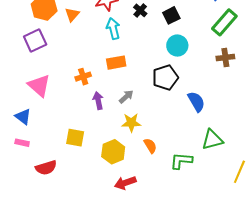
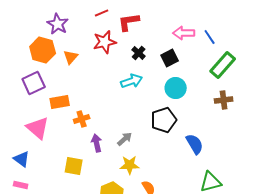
cyan arrow: (113, 28) -> (132, 81), moved, turned 85
orange rectangle: (116, 63) -> (60, 102), moved
yellow square: (75, 138) -> (74, 166), moved

